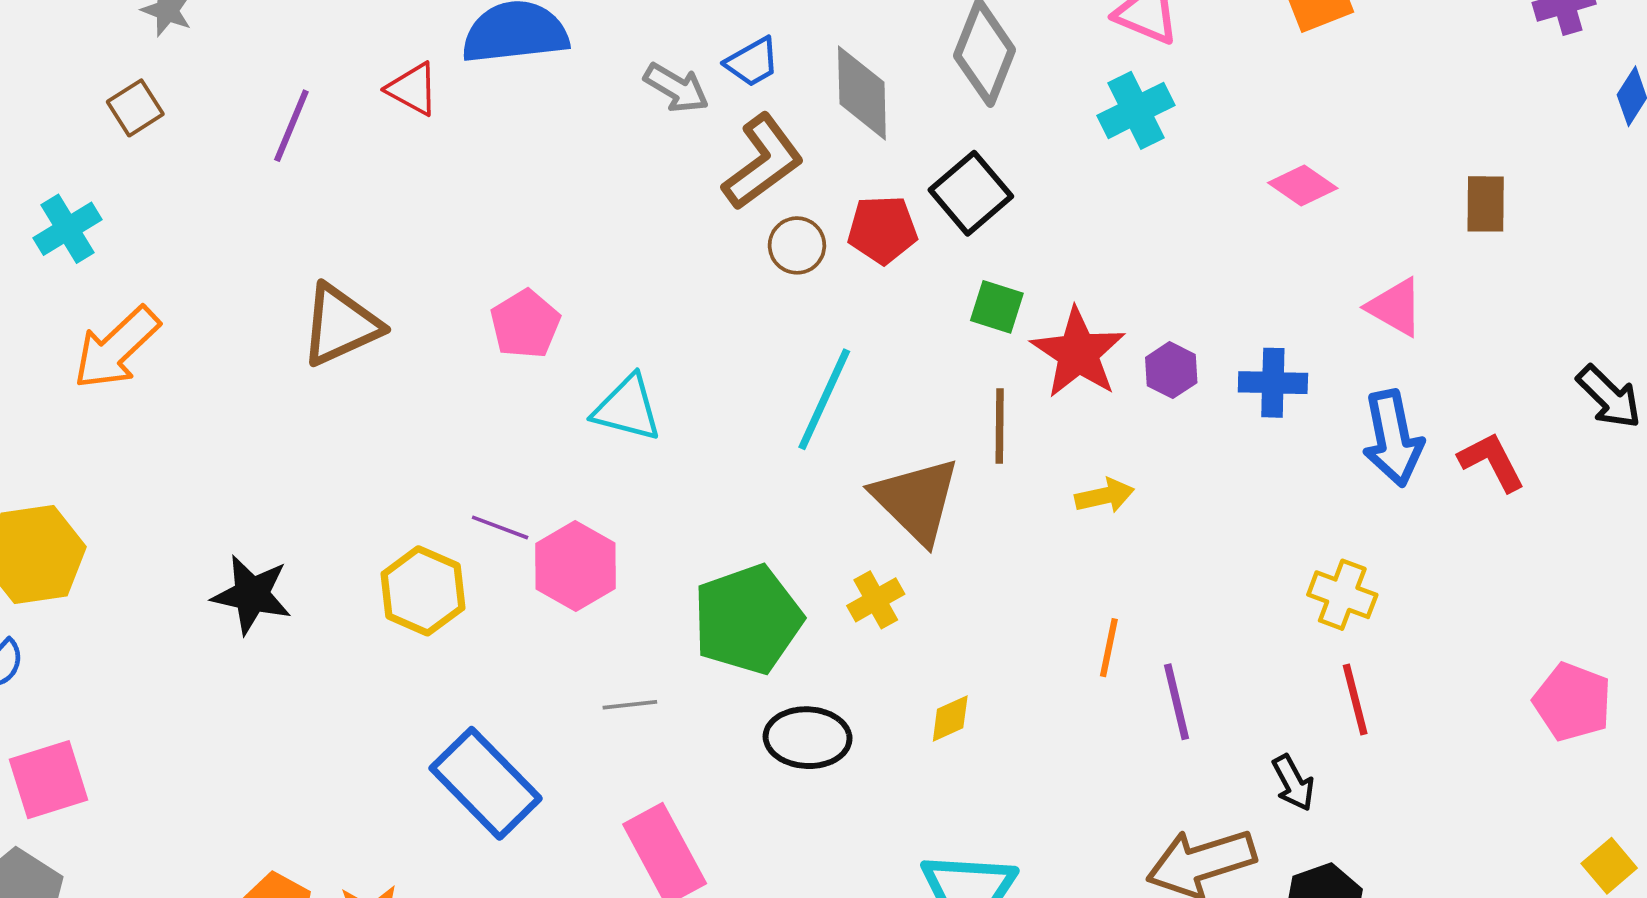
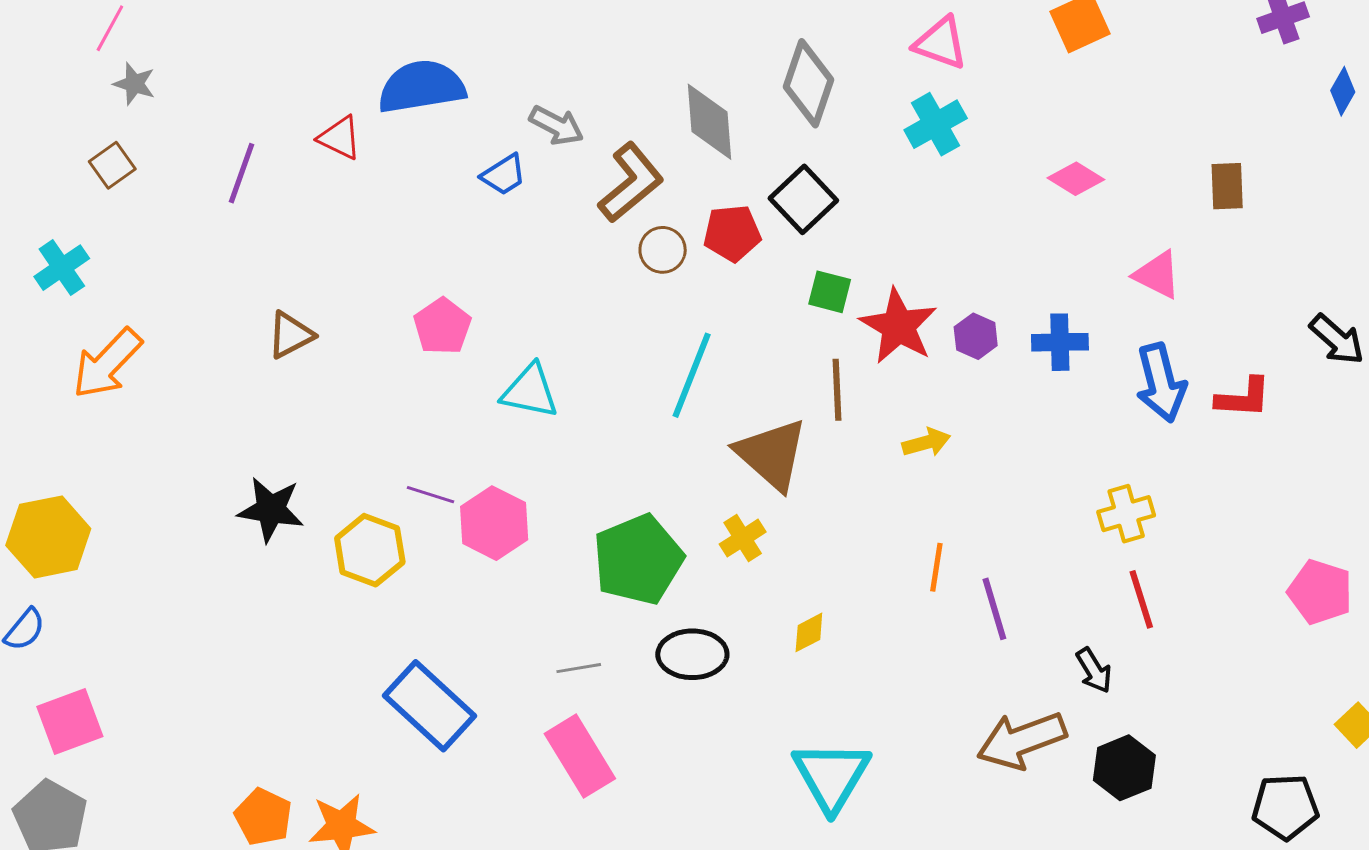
blue trapezoid: (752, 62) -> (504, 175), moved
brown triangle: (341, 325) -> (291, 335), size x0.7
red L-shape: (1492, 462) -> (1243, 398), turned 124
black star: (252, 595) -> (271, 510), moved
yellow cross: (1342, 595) -> (1126, 514), turned -34
gray line: (630, 705) -> (579, 668), moved

